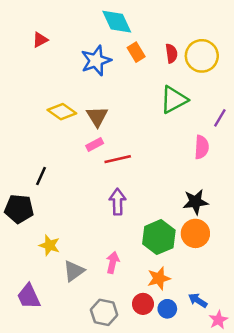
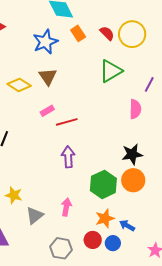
red semicircle: (171, 53) -> (107, 33), turned -35
brown triangle: (97, 117) -> (48, 77), moved
blue arrow: (198, 300) -> (127, 226), moved

